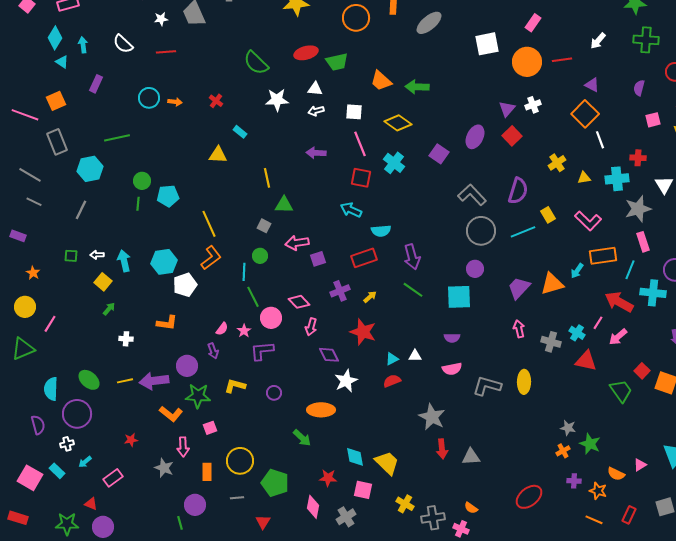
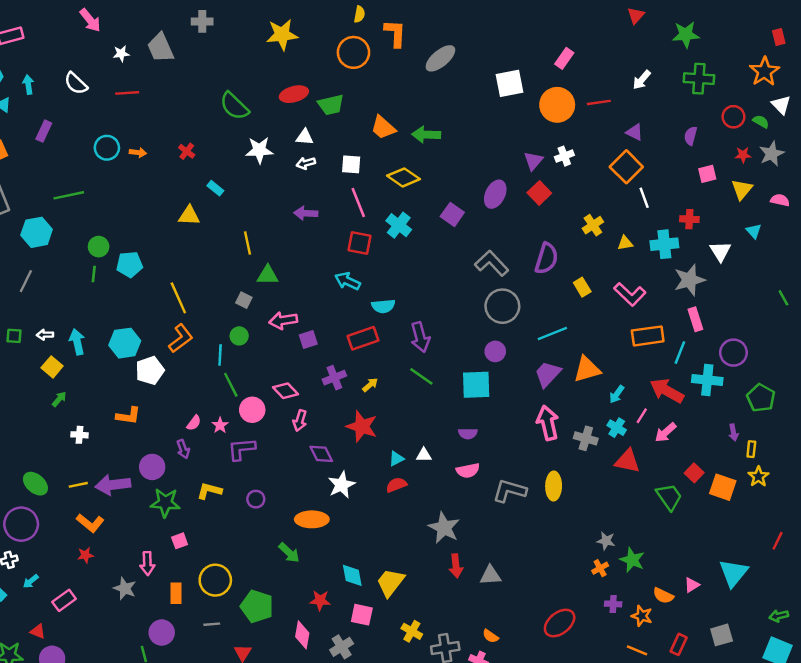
cyan line: (523, 232) -> (552, 334), moved
cyan arrow: (577, 271) -> (617, 394), moved
pink arrow: (519, 329) -> (548, 423), size x1.6
orange L-shape: (171, 414) -> (90, 523), moved
yellow trapezoid: (387, 463) -> (390, 582), turned -96

